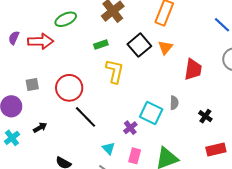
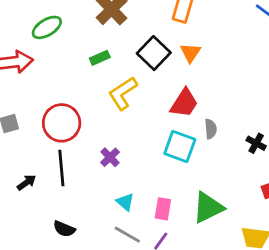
red trapezoid: (193, 69) -> (184, 103), moved, turned 30
yellow L-shape: (115, 71) -> (123, 93), turned -130
black line: (86, 117) -> (61, 168), moved, turned 45
purple cross: (130, 128) -> (110, 157), moved

